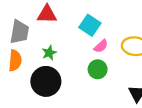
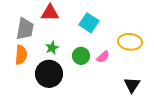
pink semicircle: (101, 46) -> (103, 57), moved
green circle: (98, 69) -> (81, 56), moved

